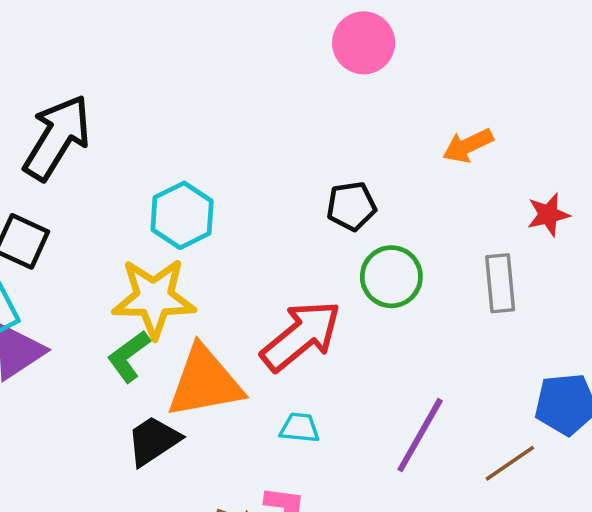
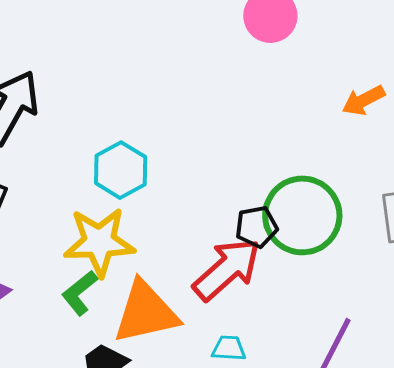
black pentagon: (351, 206) -> (256, 227), moved
green circle: (391, 277) -> (302, 215), size x1.5

